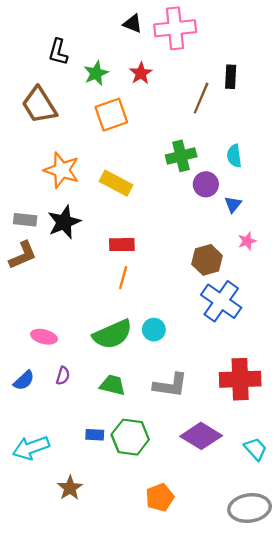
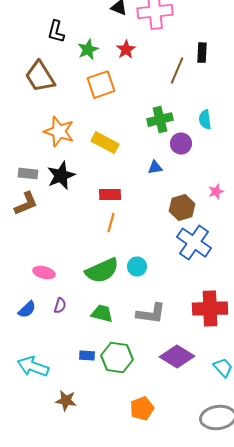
blue triangle: (233, 204) -> (155, 168), moved, turned 42
cyan arrow: (31, 448) -> (33, 367), turned 40
brown star: (70, 488) -> (66, 401), turned -30

